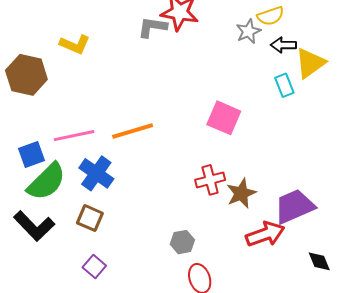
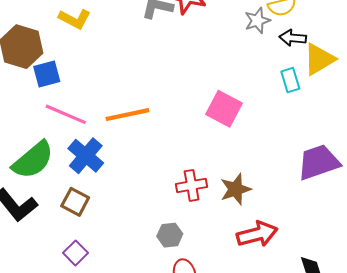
pink line: (74, 136) -> (66, 114), turned 30
blue square: (32, 154) -> (47, 74), moved
red cross: (210, 180) -> (192, 185), moved
purple trapezoid: (294, 206) -> (319, 162), moved

